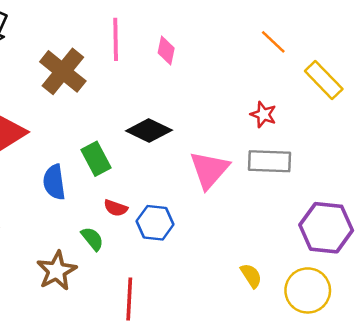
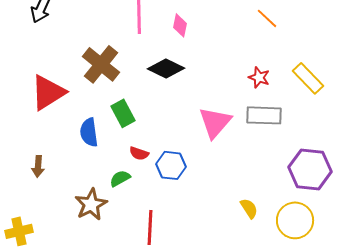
brown cross: (63, 71) -> (101, 64), moved
yellow rectangle: (324, 80) -> (308, 78), moved
black diamond: (149, 130) -> (166, 68), moved
green semicircle: (92, 239) -> (120, 178), turned -80

